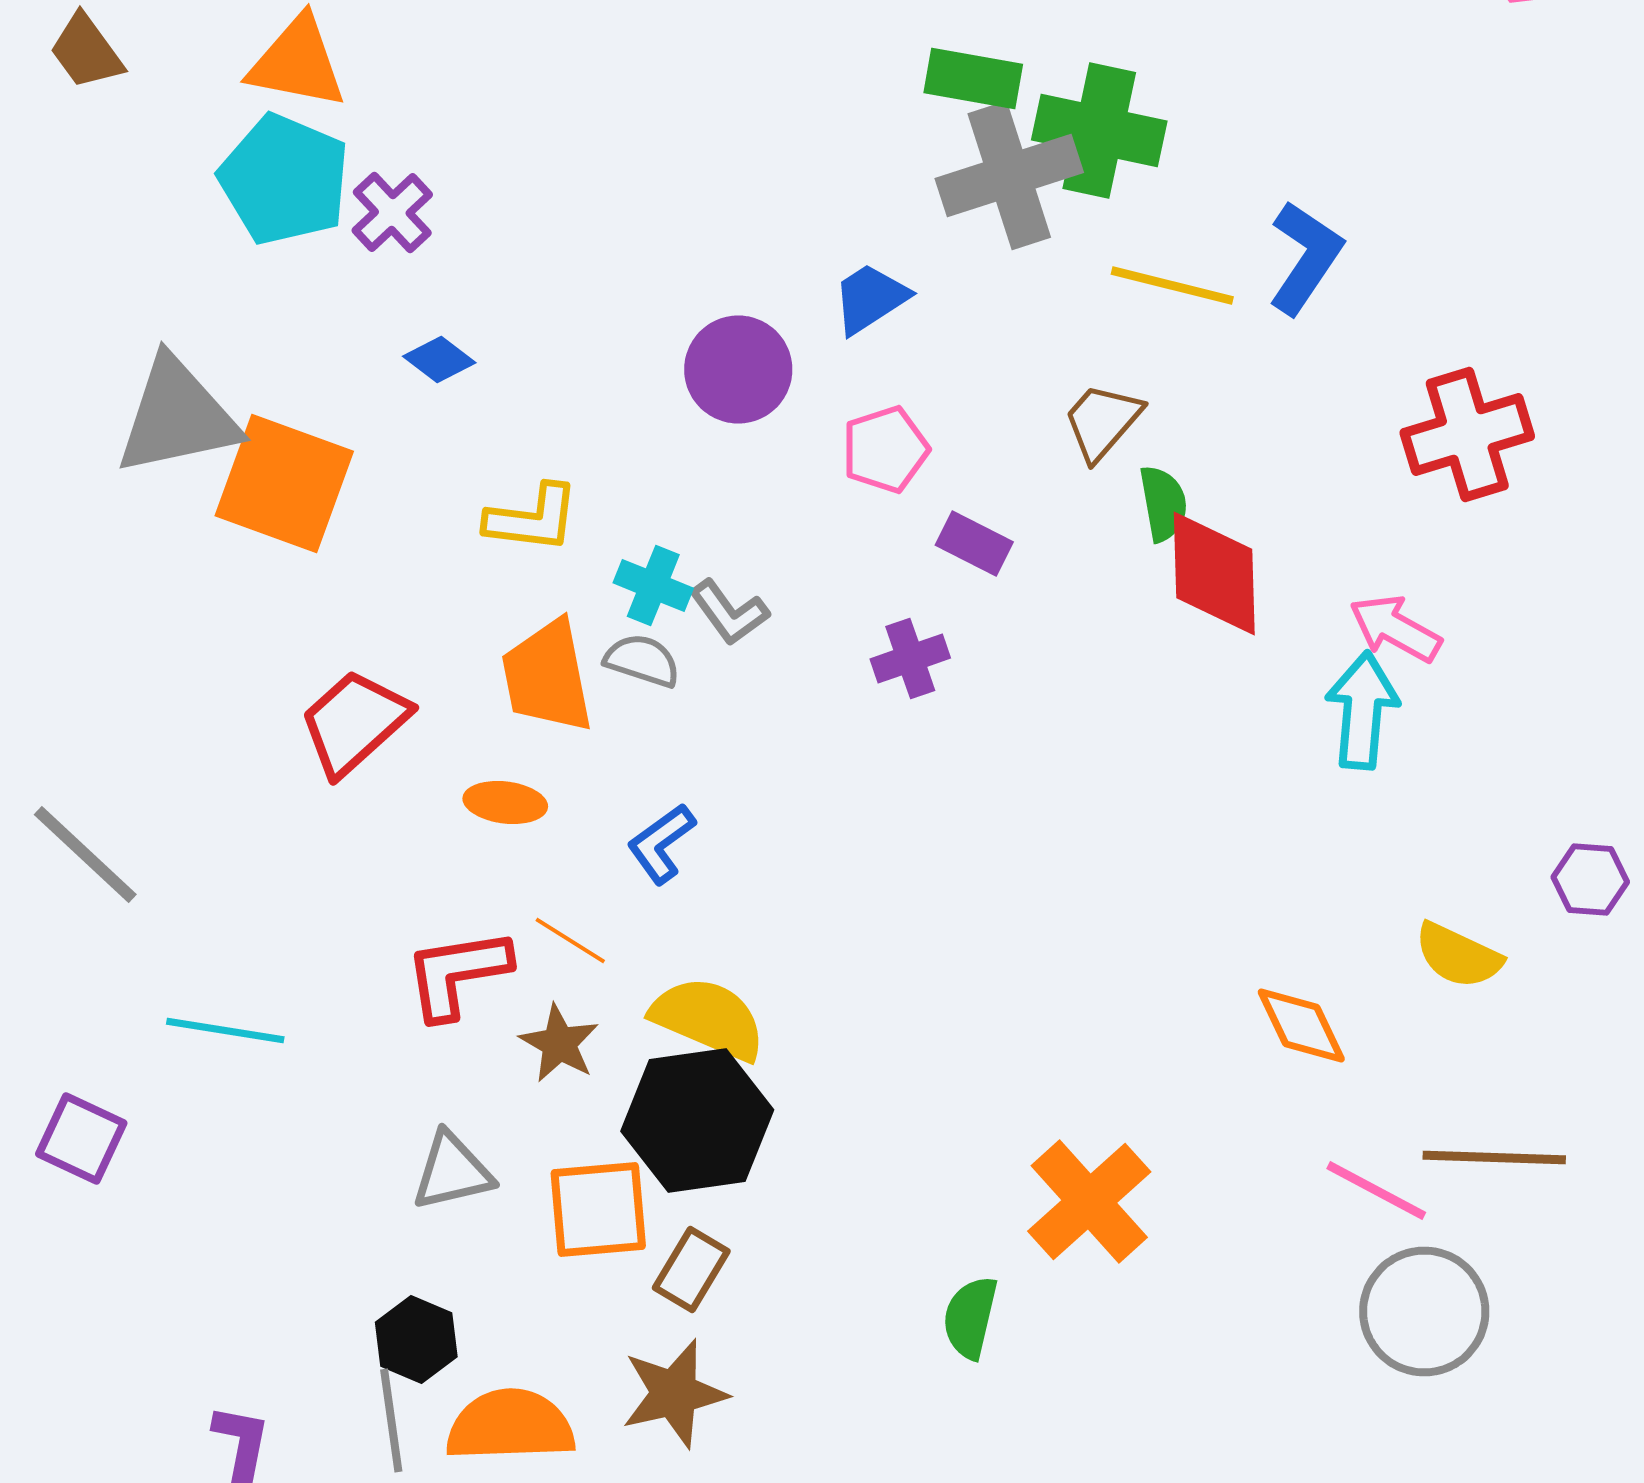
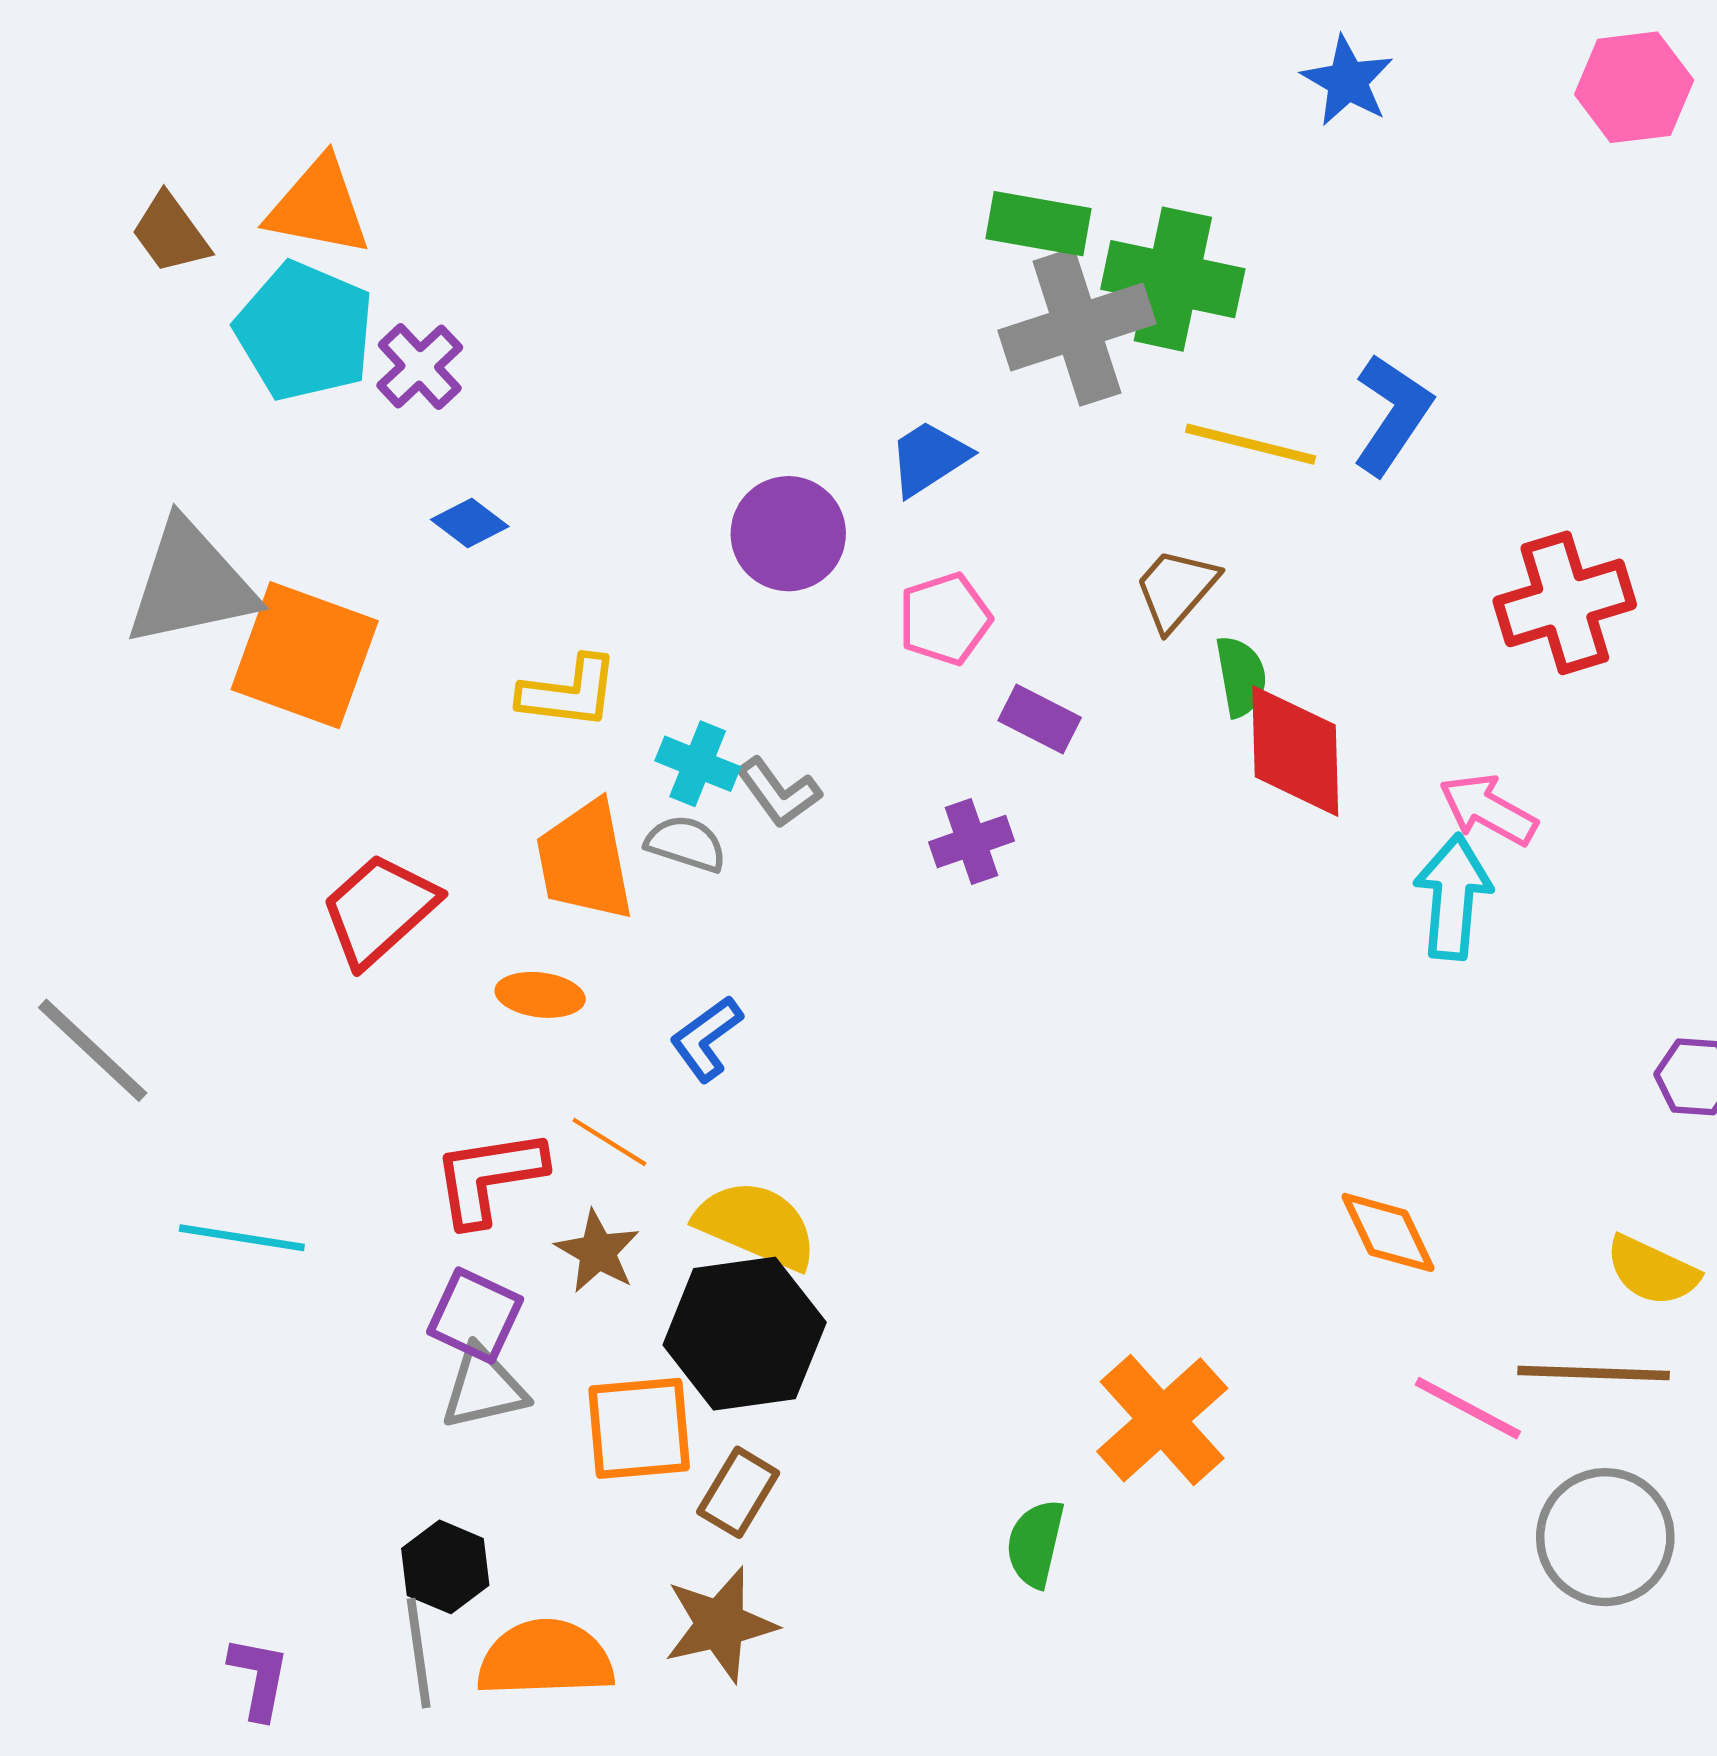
brown trapezoid: (86, 52) -> (170, 233), moved
yellow semicircle: (1458, 956) -> (1652, 1271), moved
purple square: (81, 1138) -> (475, 1316), moved
gray circle: (1424, 1312) -> (1605, 1537), moved

